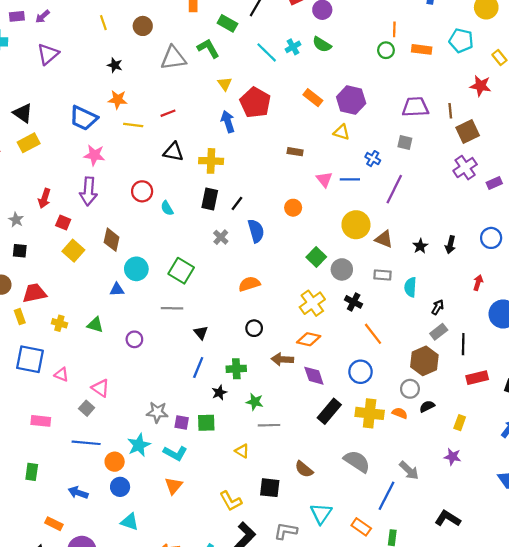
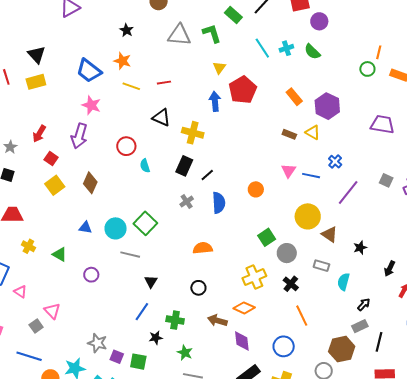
gray square: (405, 142) -> (386, 180), moved
brown rectangle: (295, 152) -> (289, 134), moved
black arrow: (450, 245) -> (390, 269), moved
cyan circle: (136, 269) -> (116, 228), moved

